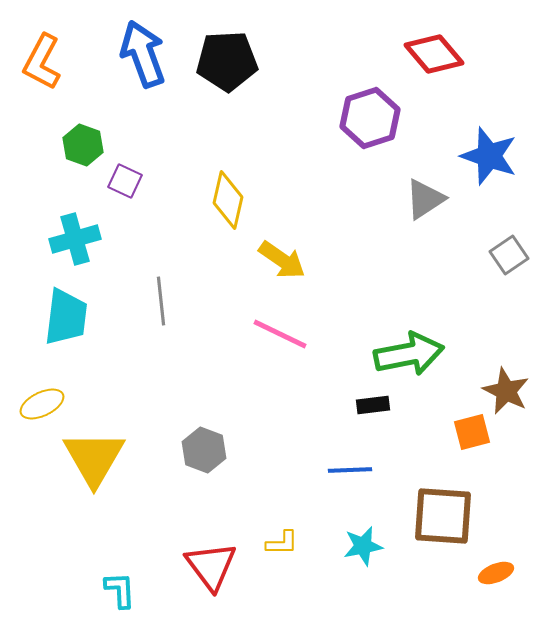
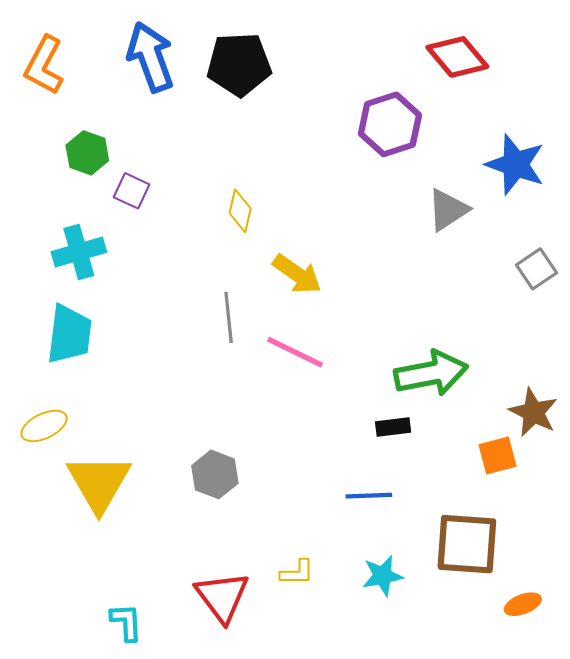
yellow diamond: (228, 200) -> (240, 211), size x0.7
gray line: (161, 301) -> (229, 317), moved

